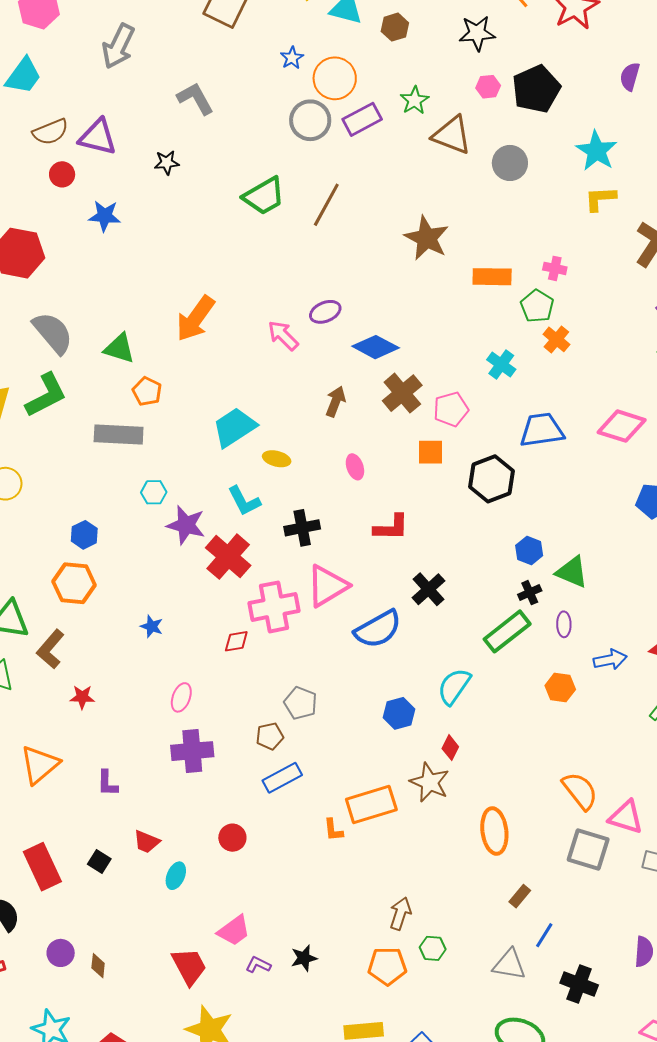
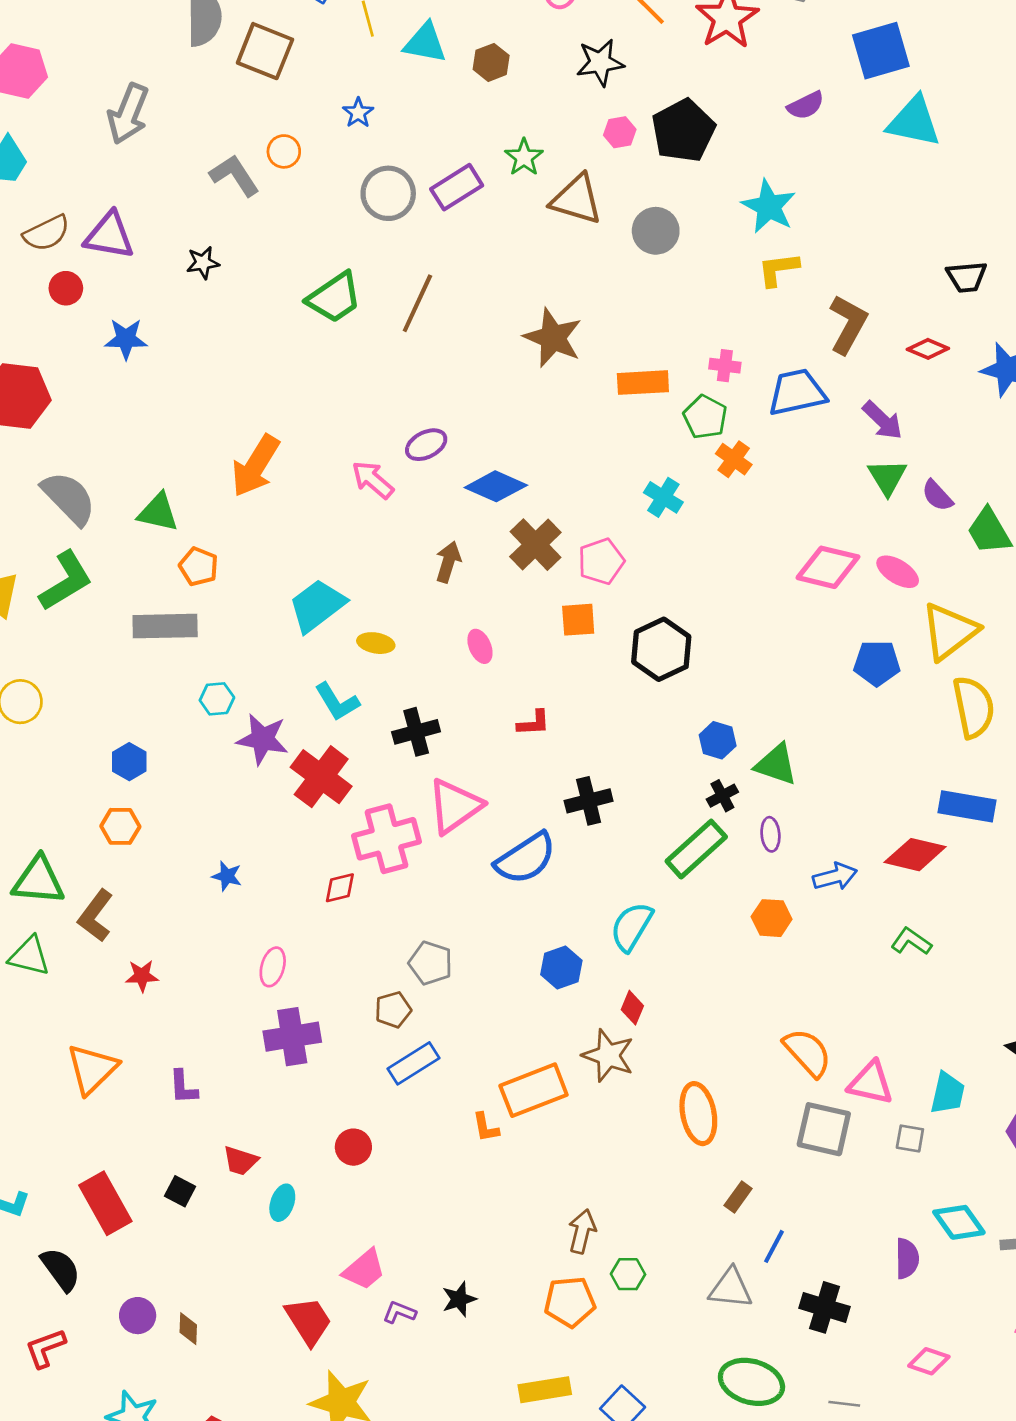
purple semicircle: (630, 77) -> (806, 105), turned -128
orange circle: (335, 78) -> (284, 151), moved, size x0.6
blue trapezoid: (542, 430) -> (797, 392), moved
red L-shape: (391, 528) -> (534, 723), size x0.7
orange hexagon: (74, 583) -> (120, 826), size x0.7
black cross: (428, 589) -> (589, 801), turned 32

